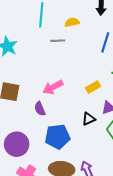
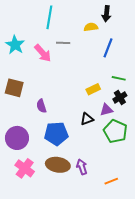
yellow semicircle: (72, 22) -> (91, 27), moved
pink arrow: (53, 87) -> (43, 53), moved, turned -108

